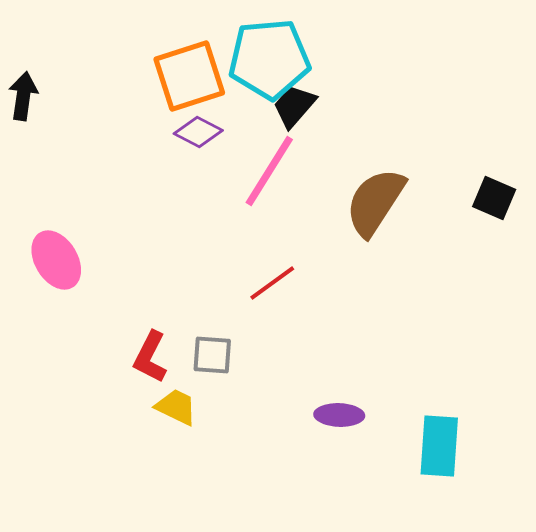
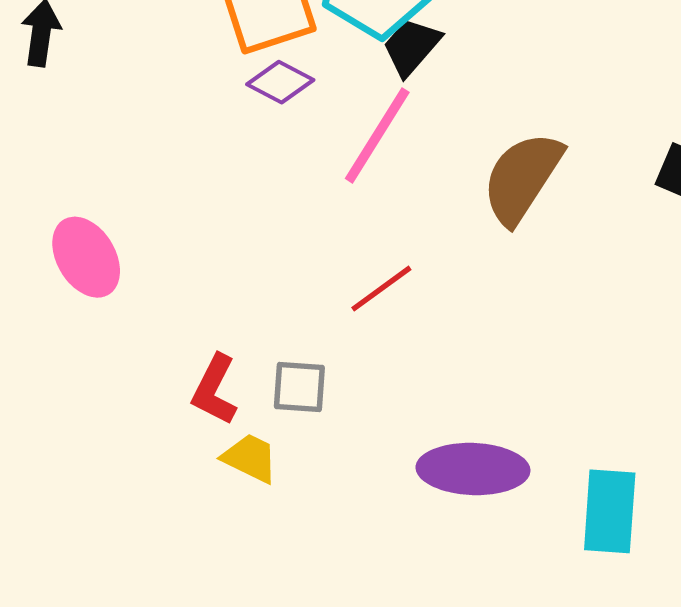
purple ellipse: (339, 415) -> (473, 469), size x1.6

